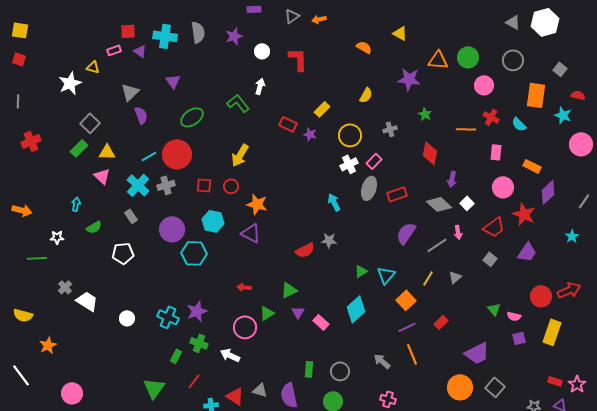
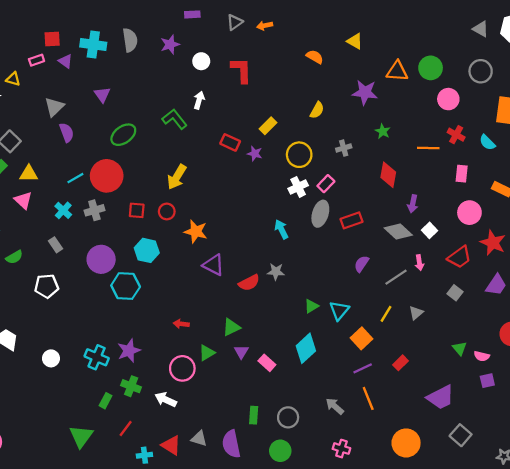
cyan cross: (138, 185) -> (63, 210), size x0.7
purple triangle: (251, 233) -> (213, 265), moved
purple semicircle: (406, 233) -> (362, 264), size x0.7
orange circle: (460, 387) -> (406, 443), moved

